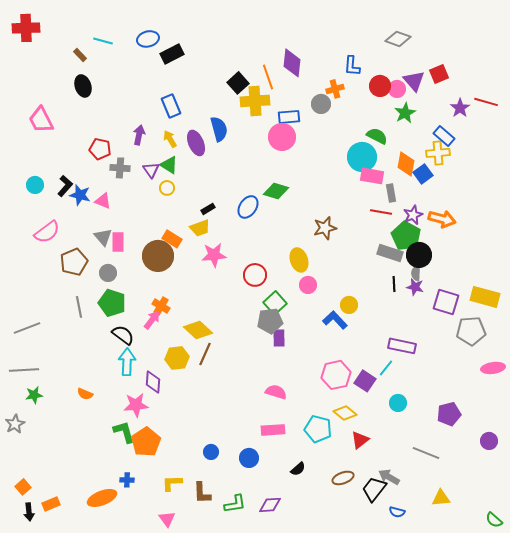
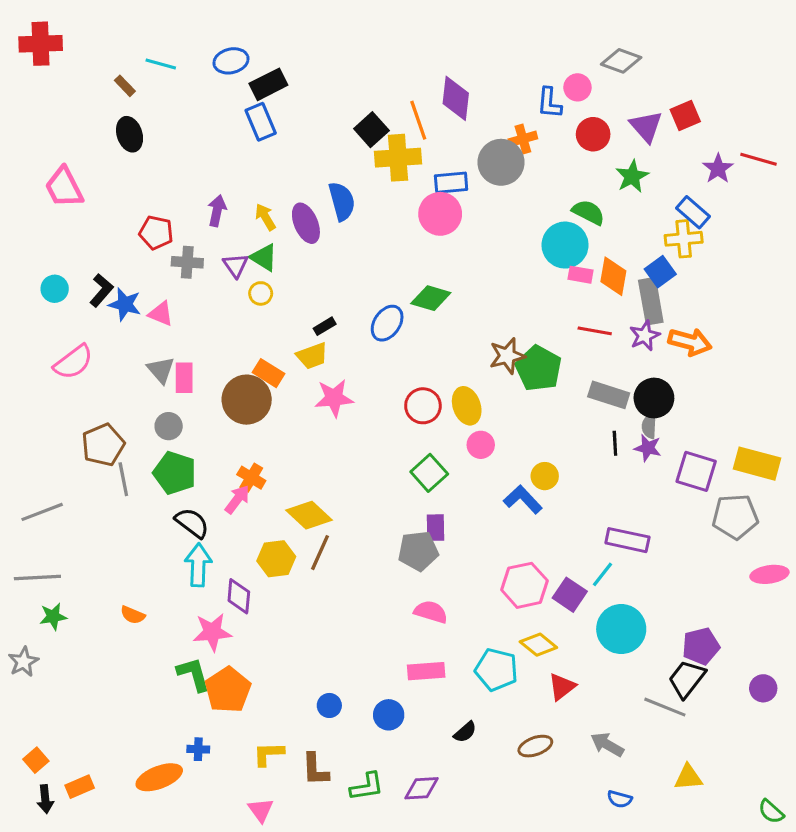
pink circle: (397, 89) -> (577, 87), moved
gray circle: (321, 104) -> (501, 162), size x1.5
blue rectangle: (171, 106) -> (261, 122), moved
orange diamond: (406, 164) -> (613, 276), moved
pink rectangle: (372, 176) -> (581, 275), size x0.7
gray rectangle: (391, 193) -> (651, 301), moved, size x1.6
green pentagon: (406, 236) -> (538, 368), moved
brown pentagon: (74, 262) -> (103, 445), moved
red circle: (255, 275) -> (423, 406), moved
gray pentagon: (270, 321) -> (418, 551), moved
cyan circle: (398, 403) -> (621, 629), size x1.8
black trapezoid: (374, 489) -> (687, 679), moved

